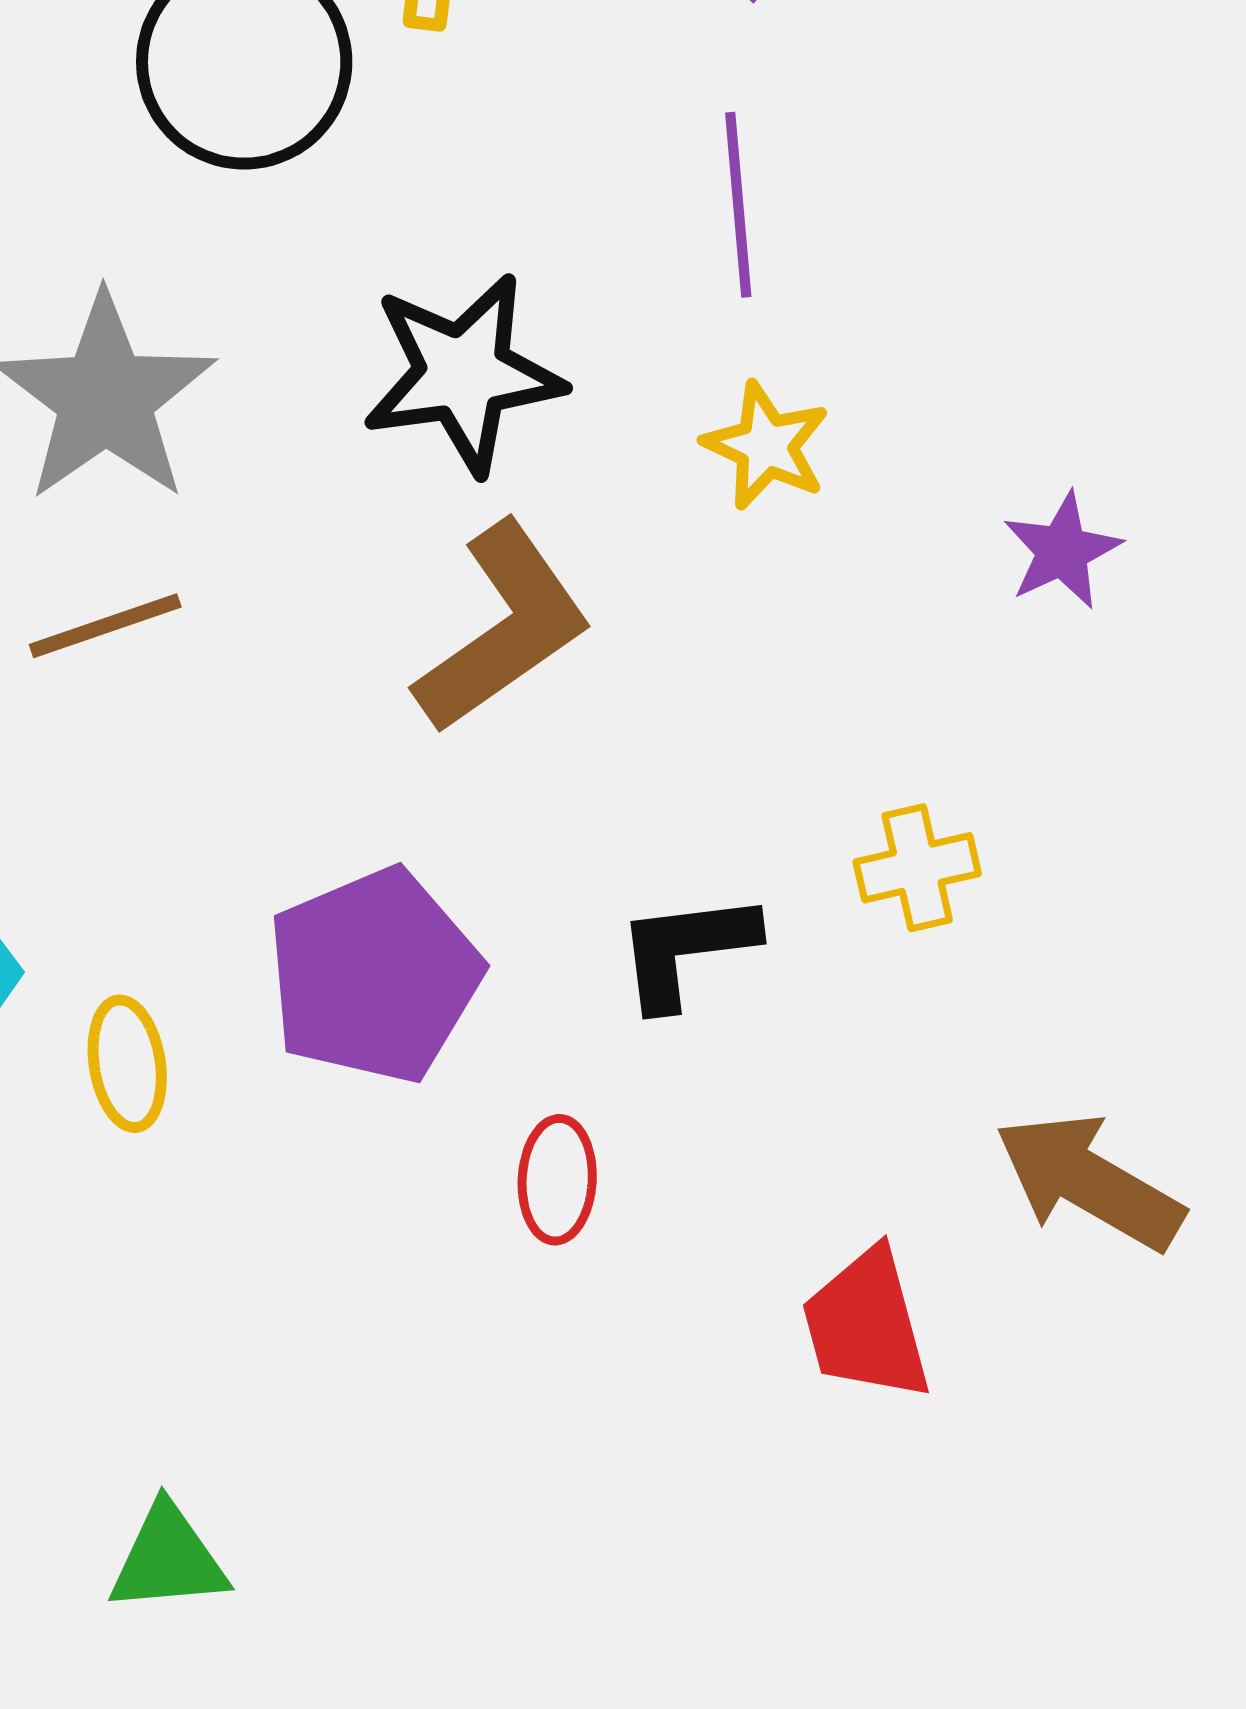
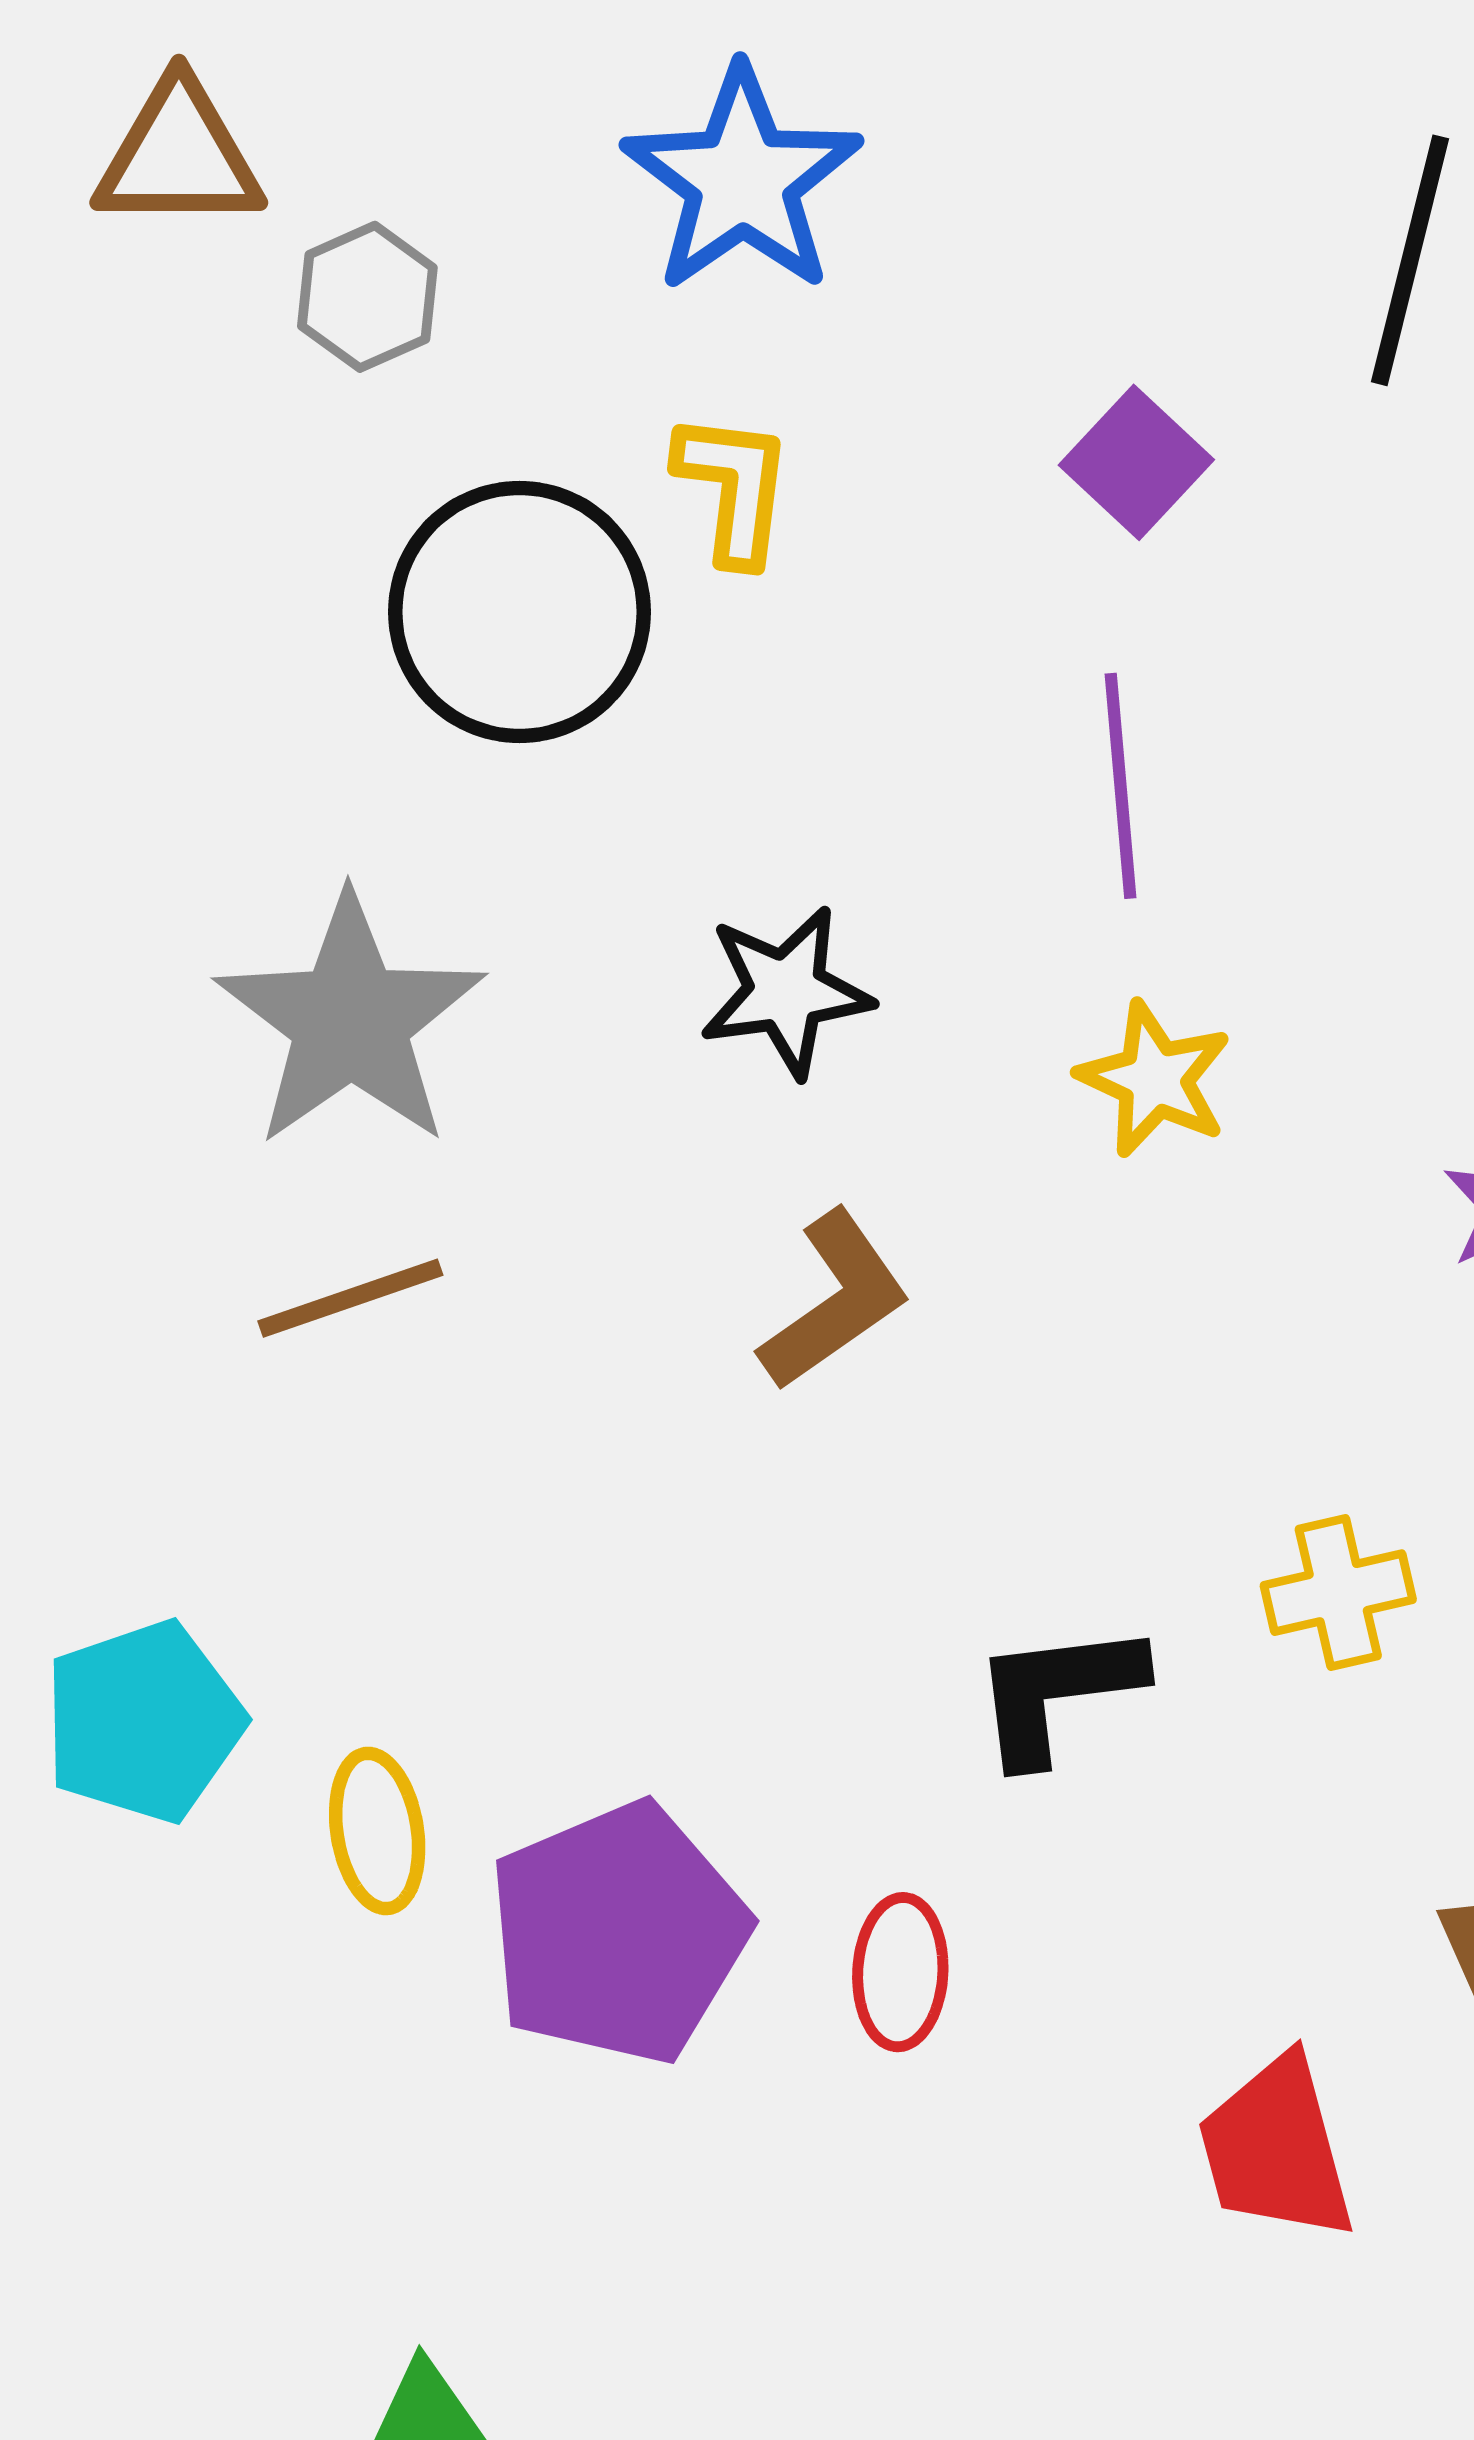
black star: (463, 374) -> (786, 992), size x0.7
brown L-shape: (503, 628) -> (835, 1301), size x0.7
purple pentagon: (374, 976) -> (618, 1933), moved

